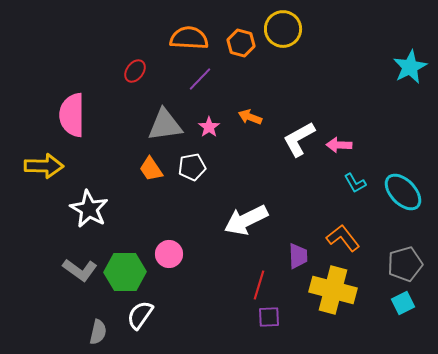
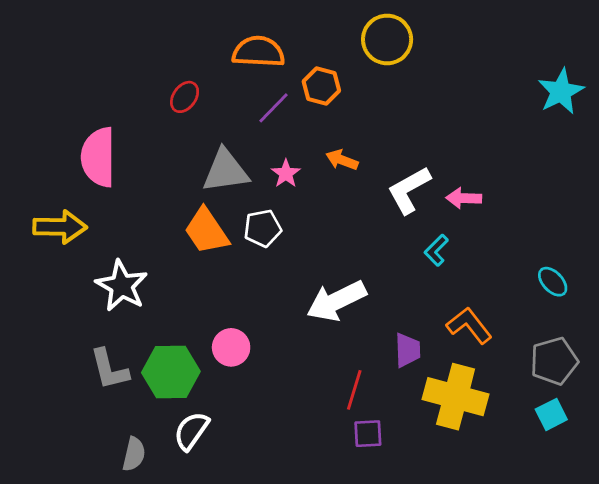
orange hexagon: (241, 43) -> (321, 86), moved
orange trapezoid: (151, 169) -> (206, 231), size x1.4
cyan L-shape: (355, 183) -> (436, 250), moved, turned 75
cyan ellipse: (403, 192) -> (553, 282), moved, size x0.6
gray L-shape: (80, 270) -> (109, 369), turned 40

